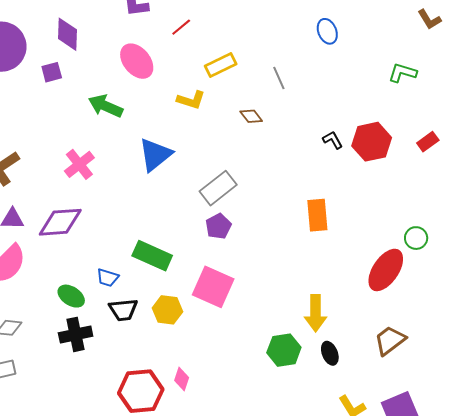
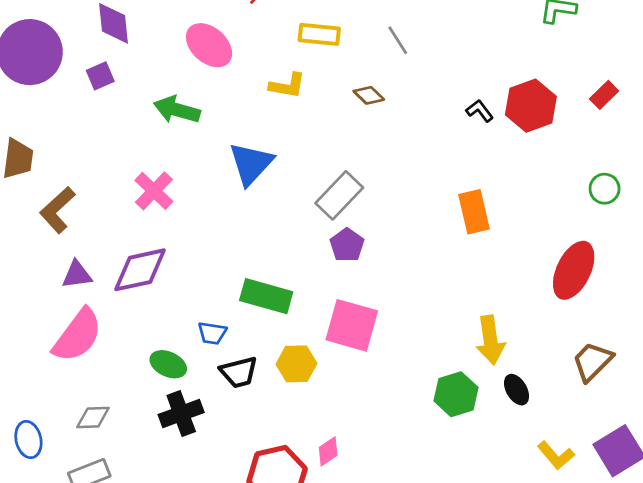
yellow rectangle: (221, 65) -> (319, 34), turned 40
green circle: (416, 238) -> (605, 189), moved
pink diamond: (182, 379) -> (328, 451), turned 45

